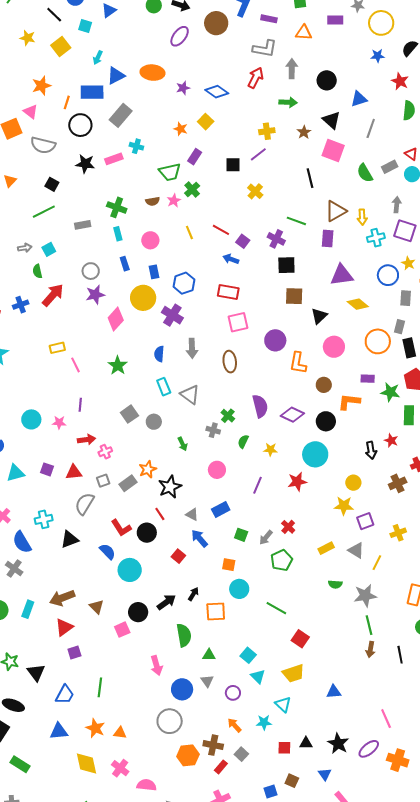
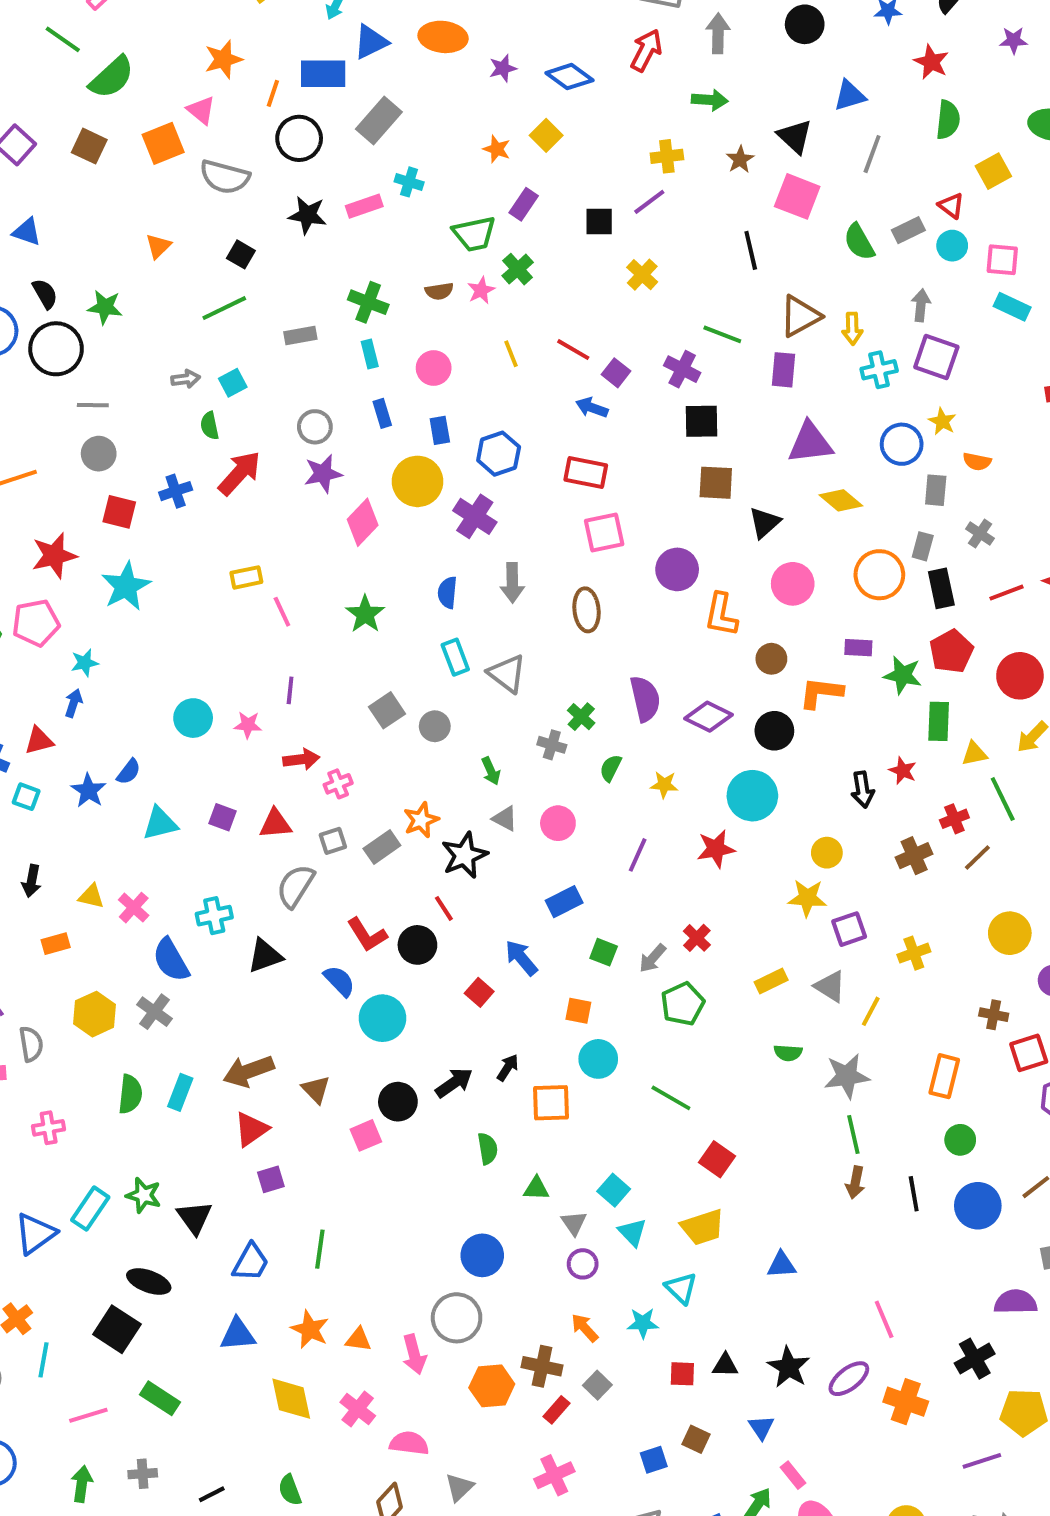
black circle: (327, 80) -> (805, 24), moved
gray triangle: (192, 514) -> (505, 819), moved
green semicircle: (184, 635) -> (488, 1149), size x0.7
pink arrow: (156, 665) -> (414, 1354), moved
gray triangle: (207, 681) -> (574, 1223), moved

